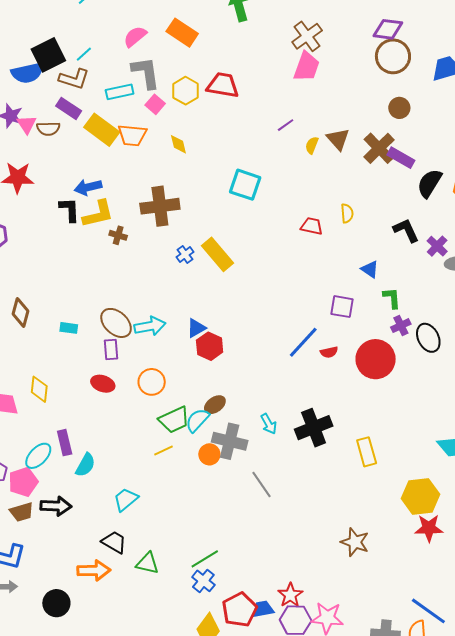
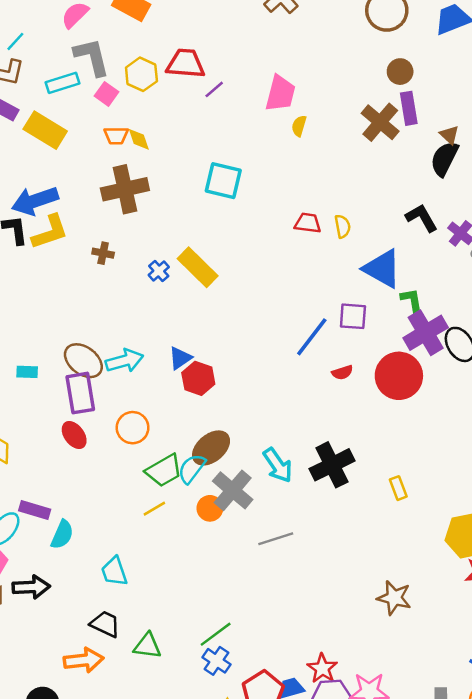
pink trapezoid: (306, 67) -> (280, 93), moved
purple line: (286, 125) -> (214, 89), moved
orange trapezoid: (132, 135) -> (116, 136), moved, size x0.7
brown triangle: (338, 139) -> (449, 135), moved, size x0.7
purple rectangle: (401, 158) -> (409, 108), moved, turned 56
blue arrow: (88, 187) -> (35, 201), size x1.4
brown cross: (160, 206) -> (125, 189), moved
yellow semicircle: (347, 213) -> (343, 226), moved
brown cross: (118, 235) -> (103, 253), moved
blue triangle: (370, 269) -> (382, 269), size x1.8
purple cross: (401, 326) -> (426, 333), size x1.8
blue line: (303, 342) -> (312, 337), moved
purple rectangle: (111, 349) -> (80, 393), size x1.6
red ellipse: (103, 384) -> (74, 435), turned 40
brown ellipse: (215, 405) -> (211, 448), size x1.5
cyan arrow: (269, 424) -> (278, 465), size x1.4
gray cross: (230, 441) -> (233, 490), turned 32
purple rectangle: (65, 443) -> (35, 510), turned -55
yellow rectangle: (367, 452) -> (398, 488), size x0.7
gray line: (261, 485) -> (276, 539), turned -68
cyan trapezoid: (126, 499) -> (114, 571), turned -64

